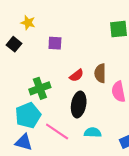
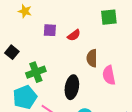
black square: (14, 44) -> (12, 52), moved
red semicircle: (76, 75) -> (74, 35), moved

